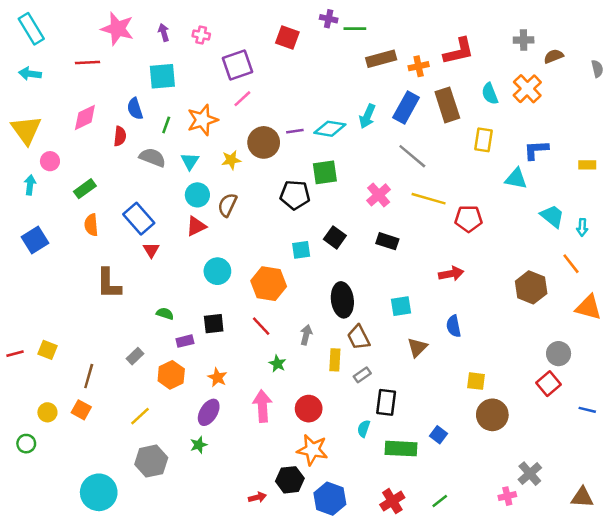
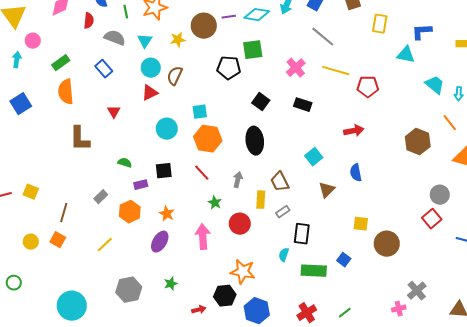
green line: (166, 125) -> (126, 12), turned -32
blue rectangle: (139, 219) -> (104, 69), moved, size x0.7
orange semicircle: (91, 225) -> (66, 92), size x1.4
cyan square: (301, 250) -> (200, 112), moved
black ellipse: (342, 300) -> (255, 141), moved
cyan square: (401, 306) -> (314, 157), turned -30
yellow square: (476, 381) -> (361, 224), moved
red circle: (309, 409) -> (240, 224), moved
green circle: (26, 444) -> (14, 283), moved
green star: (199, 445) -> (171, 284), moved
gray hexagon: (151, 461) -> (129, 290), moved

